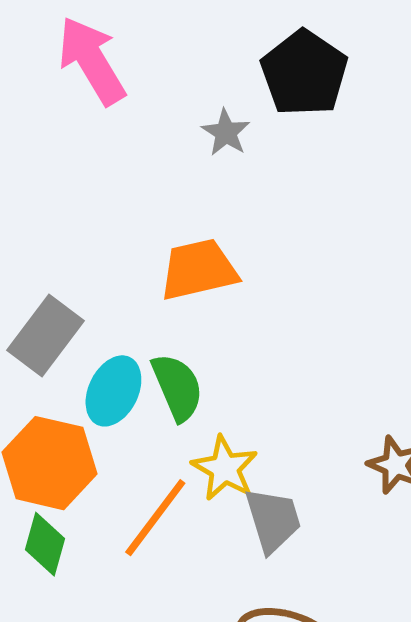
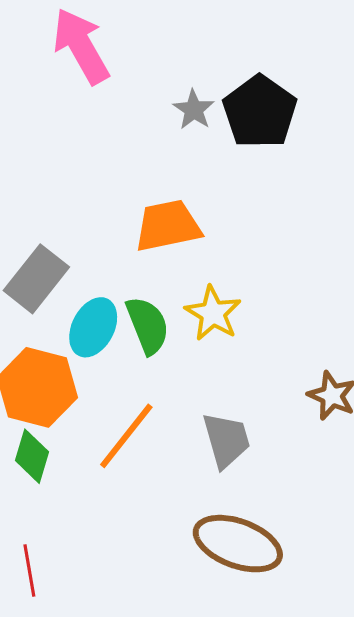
black pentagon: (304, 73) -> (260, 112), moved
yellow star: (225, 468) -> (213, 313), moved

